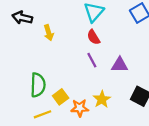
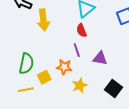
yellow arrow: (49, 33) -> (43, 20), size x1.5
orange star: (80, 108) -> (64, 67), moved

